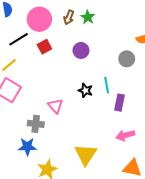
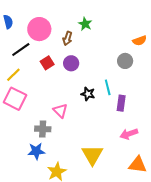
brown arrow: (69, 17) -> (68, 38), moved
red square: (44, 47) -> (47, 63), moved
purple circle: (81, 50) -> (71, 63), moved

